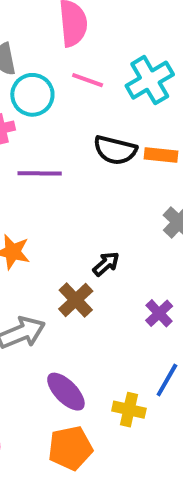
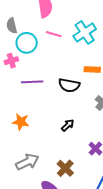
black semicircle: (115, 150) -> (69, 85), moved
brown cross: (76, 300) -> (65, 168), moved

